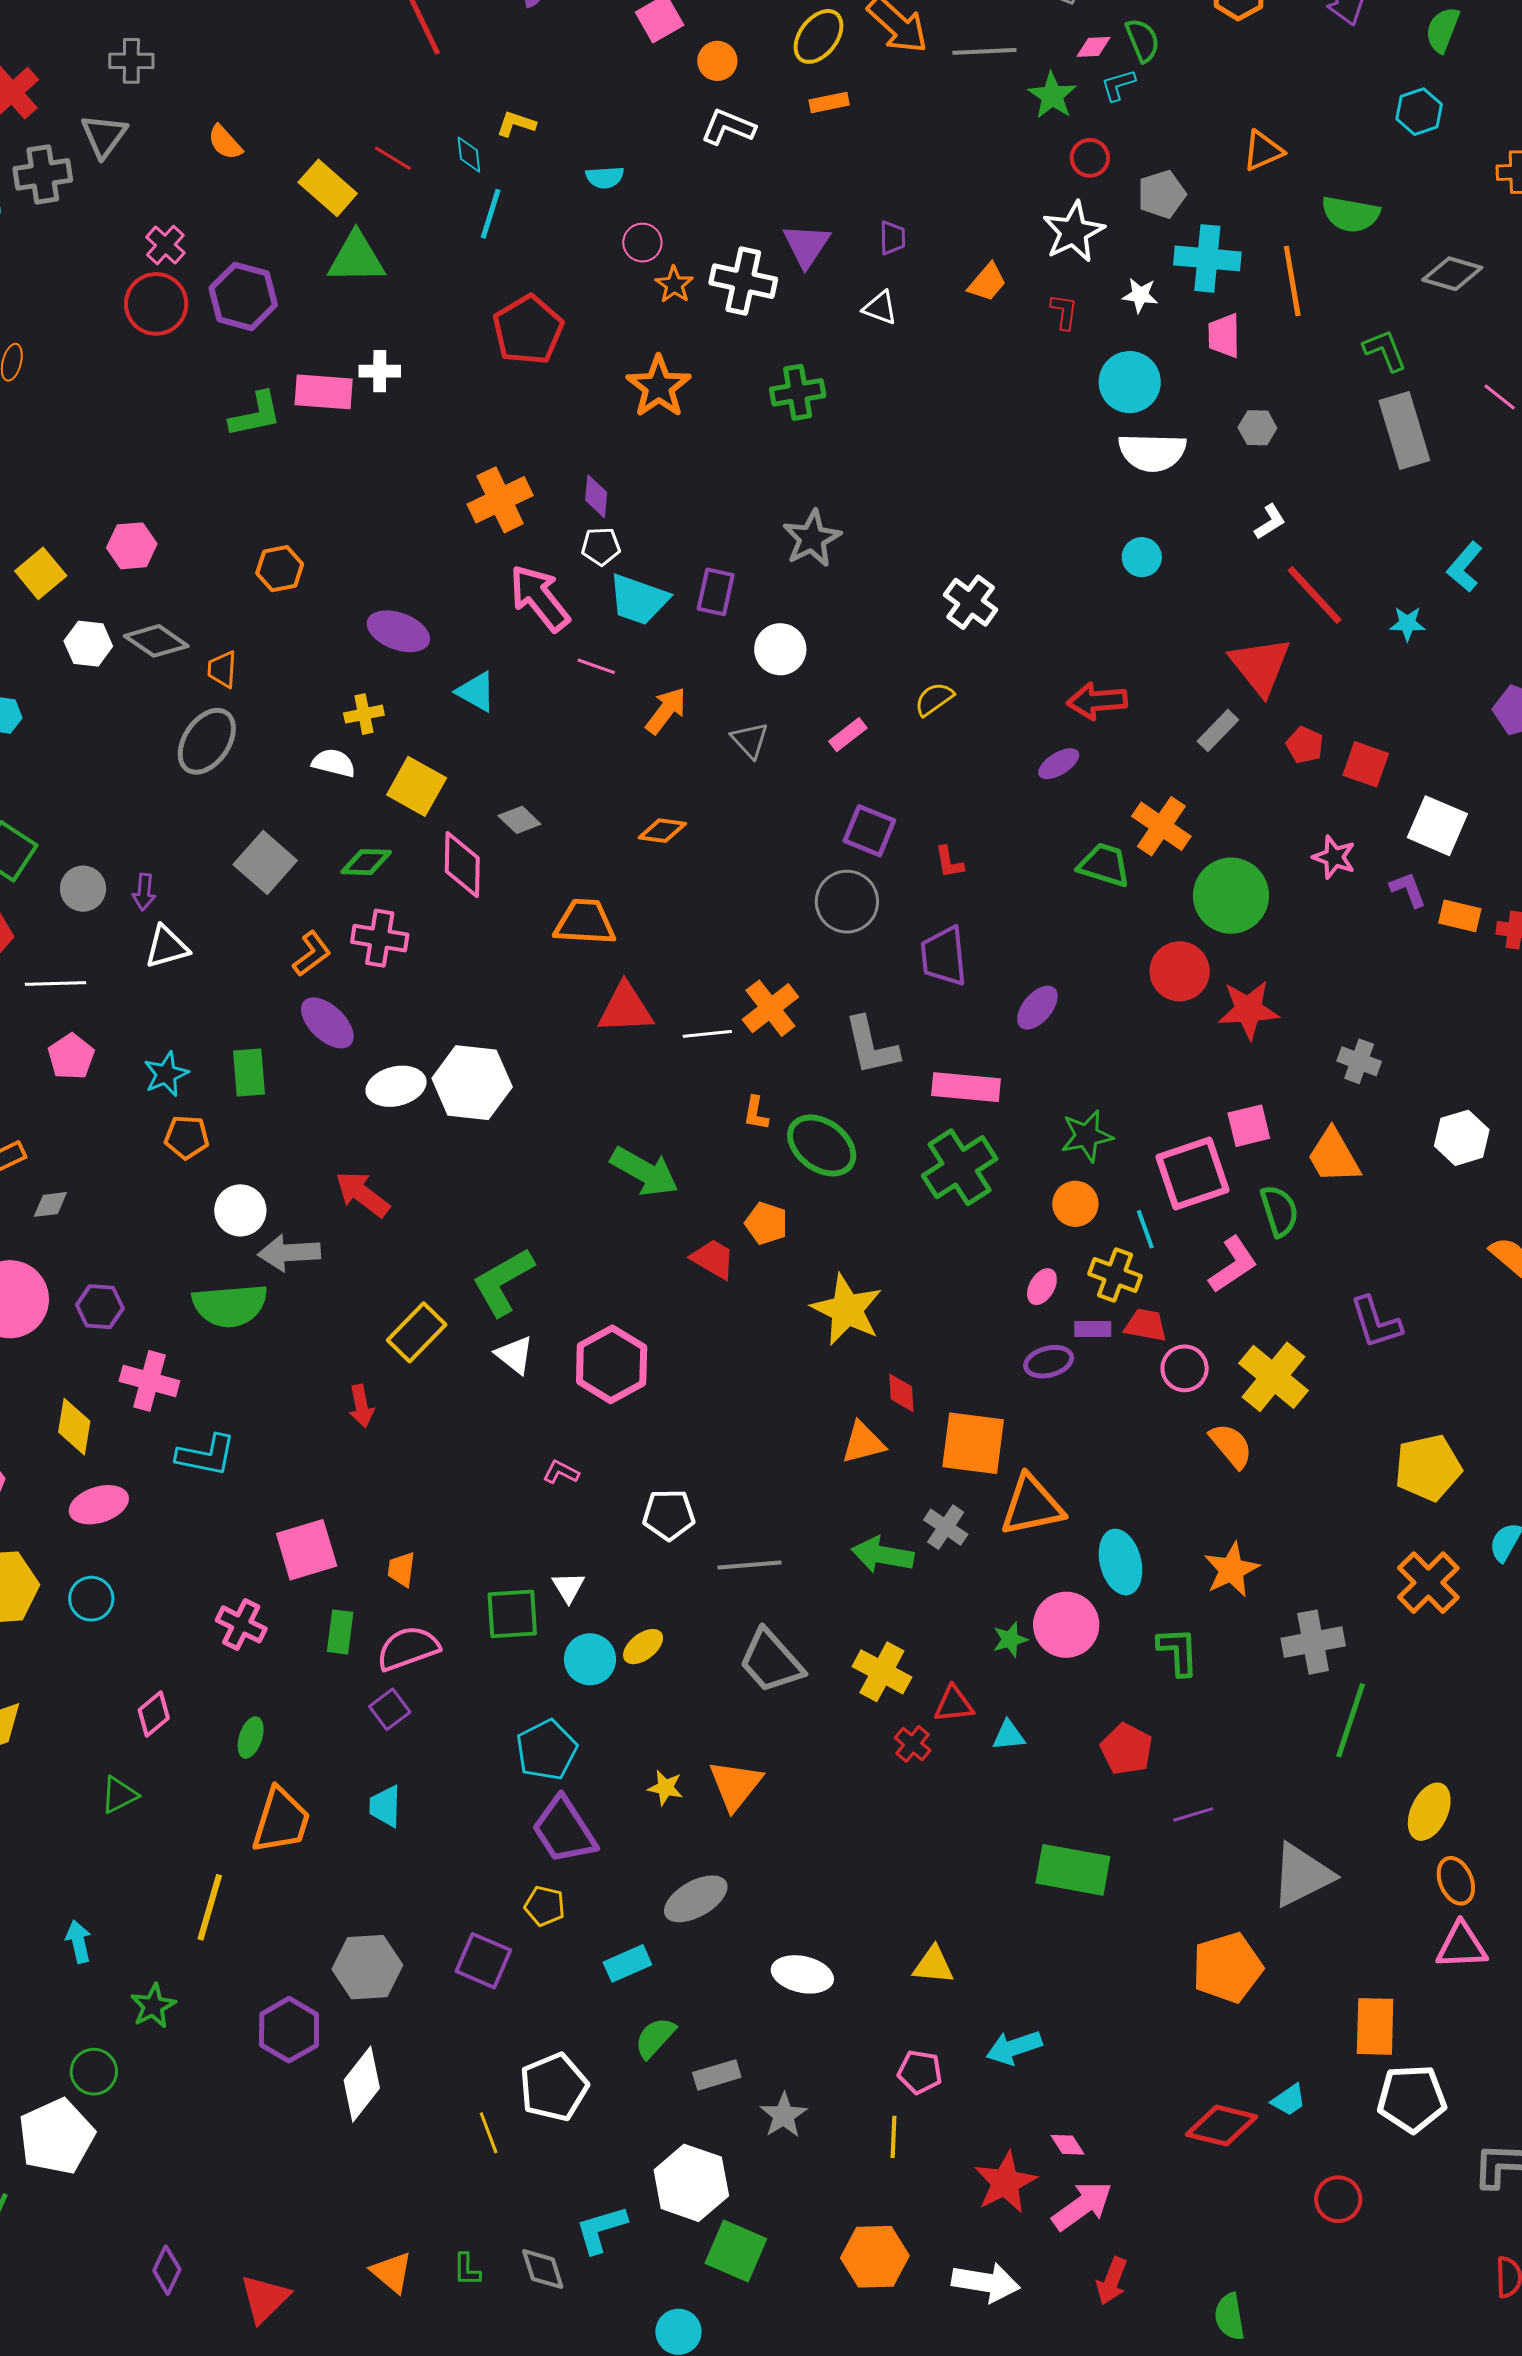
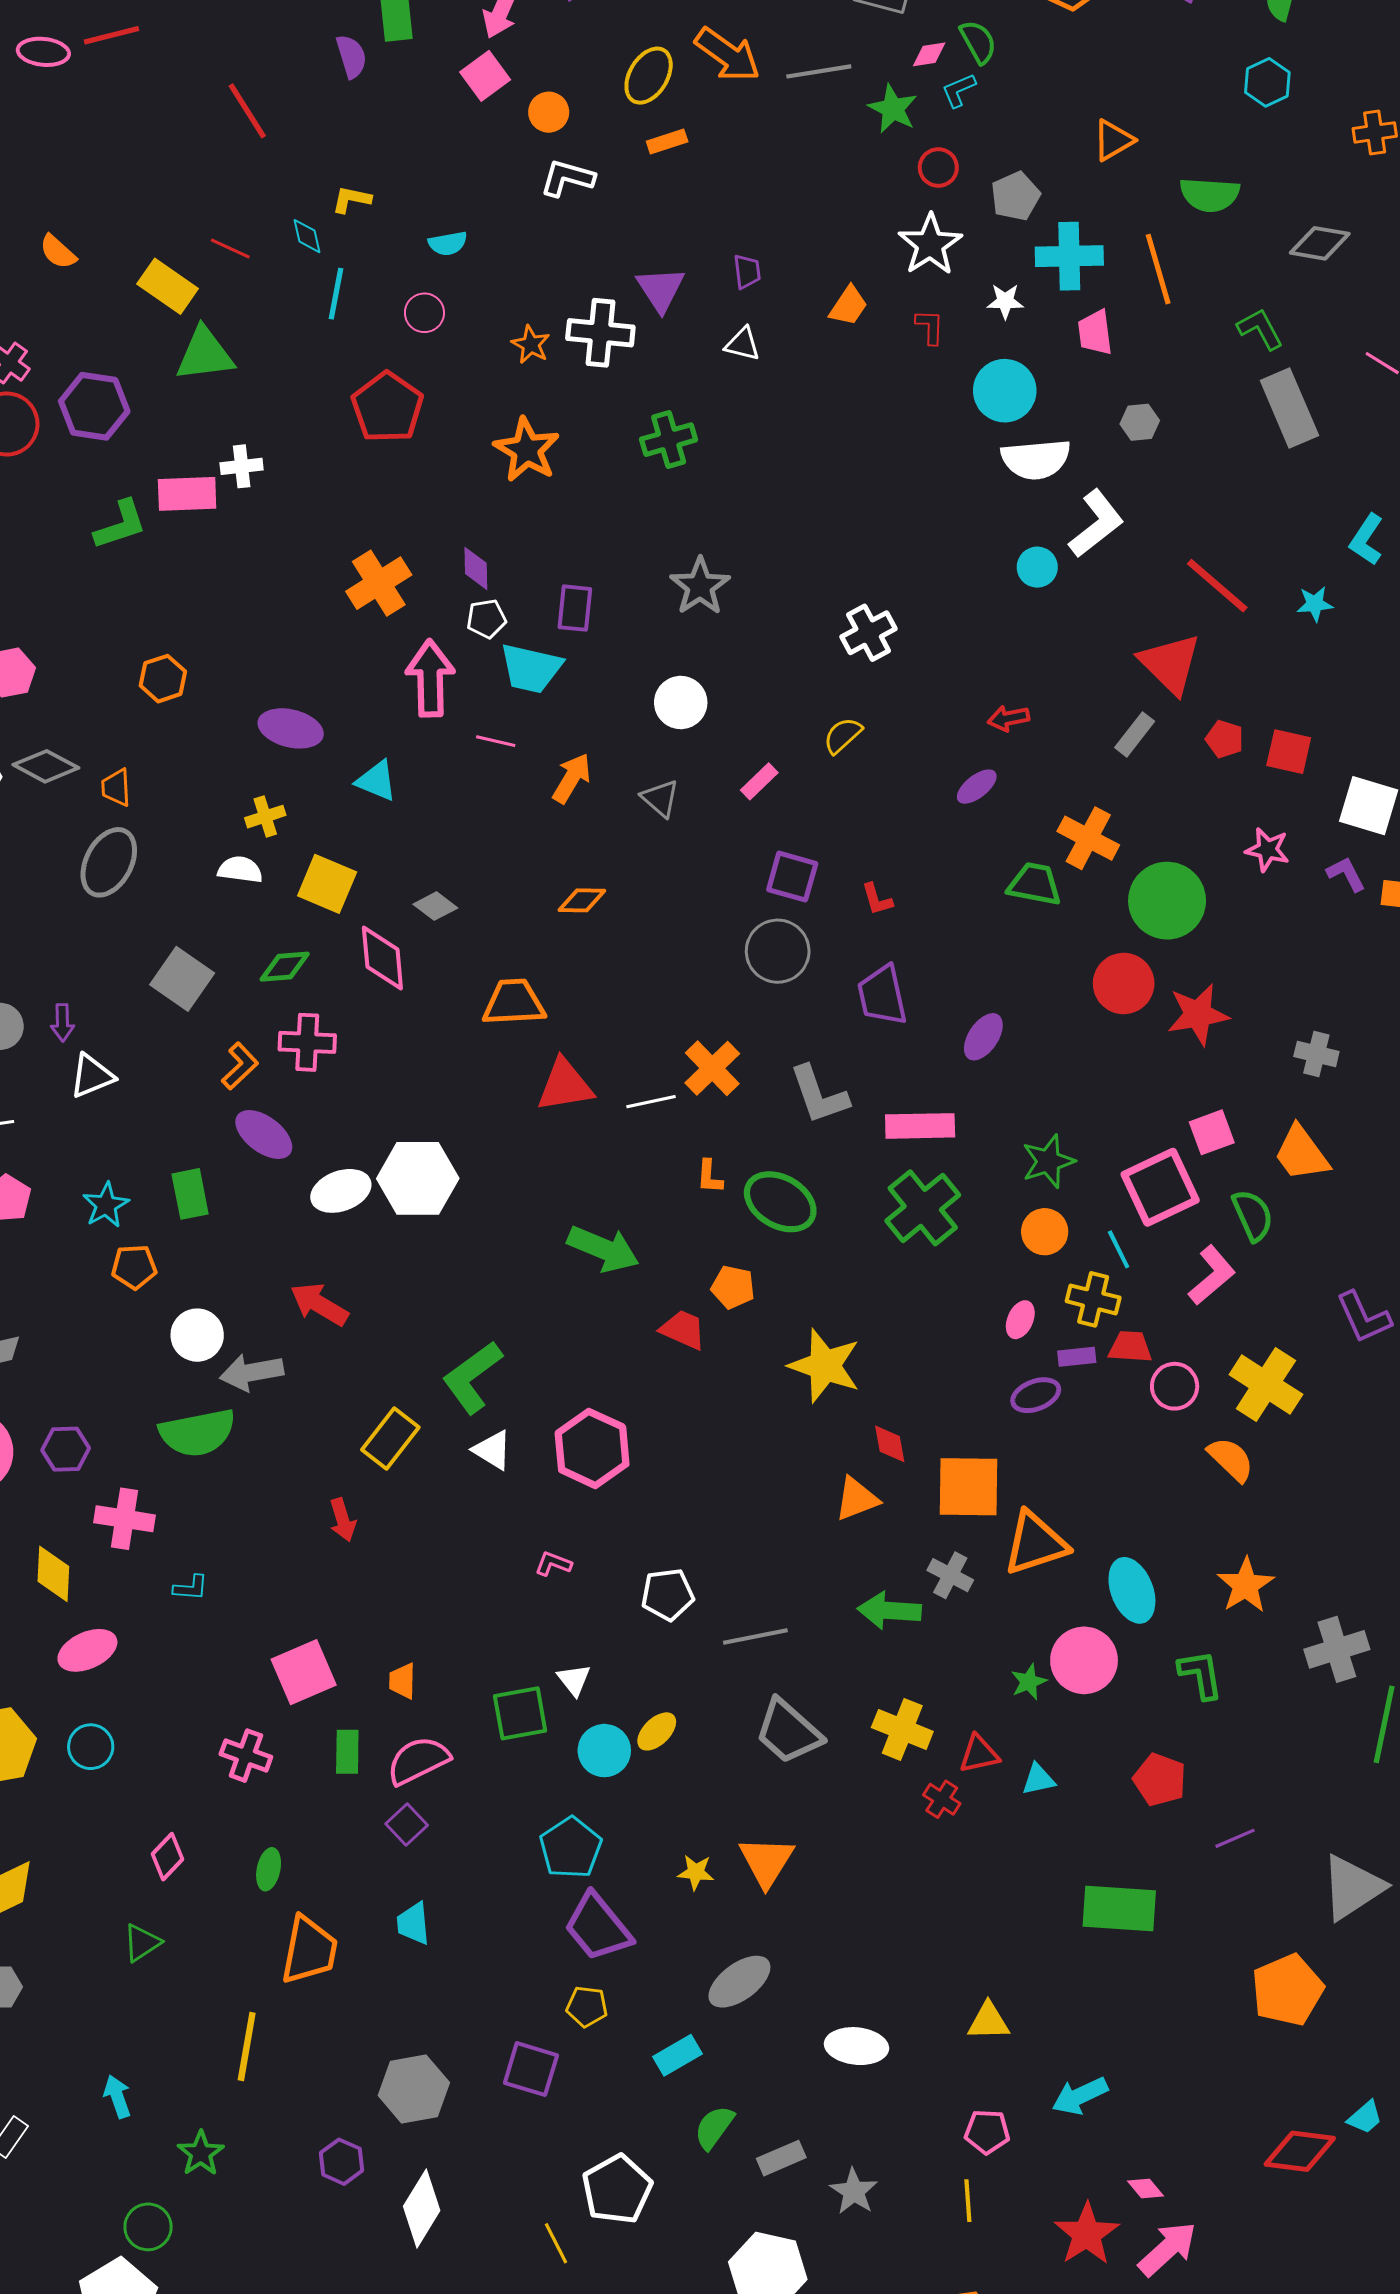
pink circle: (642, 243) -> (424, 313), moved
white L-shape: (1270, 522) -> (1096, 524), moved, size x1.8
purple rectangle: (716, 592) -> (575, 608), moved
pink arrow: (540, 598) -> (430, 678), turned 44
white cross: (971, 602) -> (869, 633), turned 32
red arrow: (1097, 701) -> (1008, 718), size x0.7
cyan L-shape: (206, 1455) -> (191, 1588), size x0.6
purple hexagon: (289, 2030) -> (341, 2162), size x0.7

